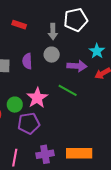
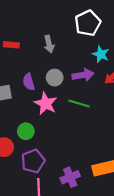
white pentagon: (76, 20) -> (88, 23), moved
gray circle: (52, 55) -> (55, 78), moved
pink star: (37, 98) -> (46, 103), moved
purple pentagon: (29, 123) -> (33, 161), moved

